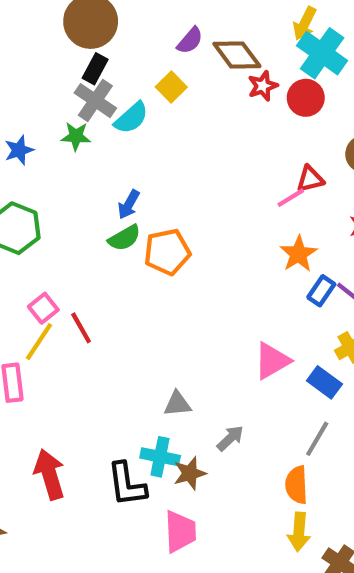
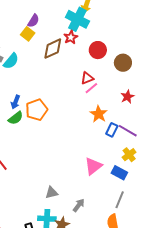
cyan cross: (322, 53) -> (77, 19), moved
brown diamond: (237, 55) -> (53, 49), moved, turned -70
yellow square: (171, 87) -> (28, 34), moved
red circle: (306, 98) -> (98, 50), moved
red triangle: (310, 179) -> (87, 78), moved
orange pentagon: (167, 252) -> (37, 110), moved

